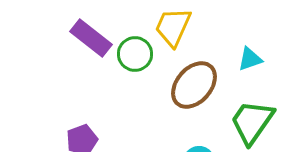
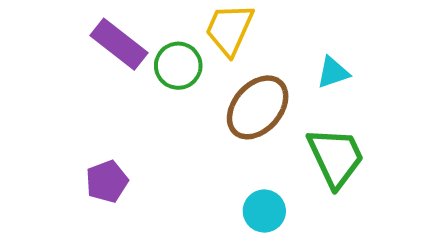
green trapezoid: (252, 122) -> (336, 157), turned 120

